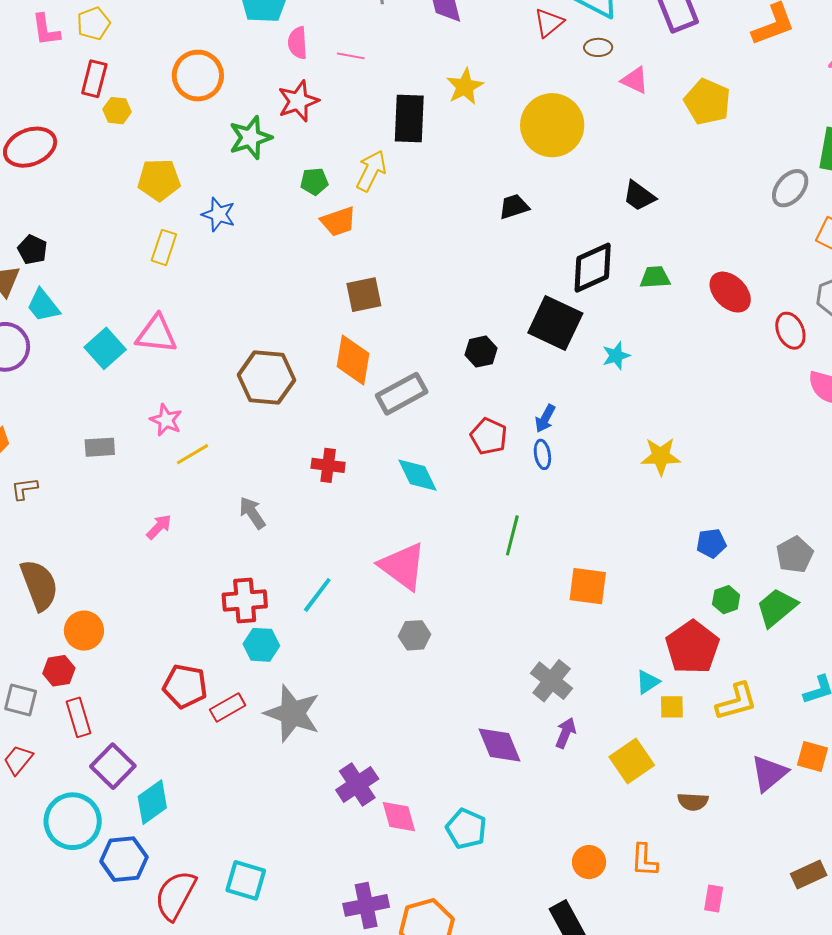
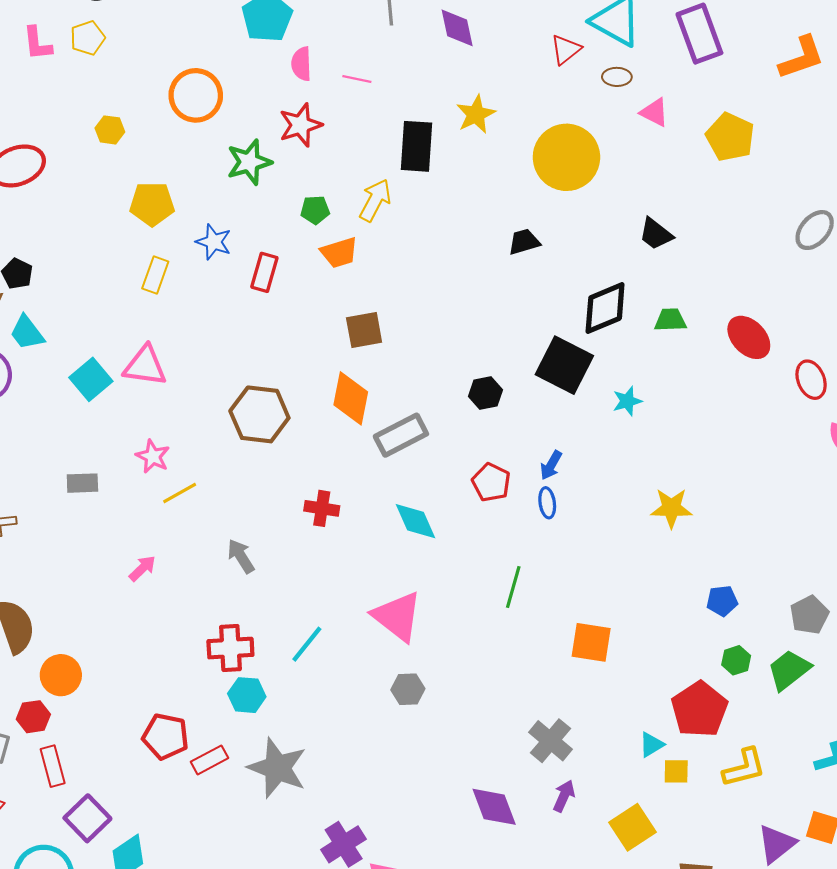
red rectangle: (94, 79) -> (264, 272), moved

